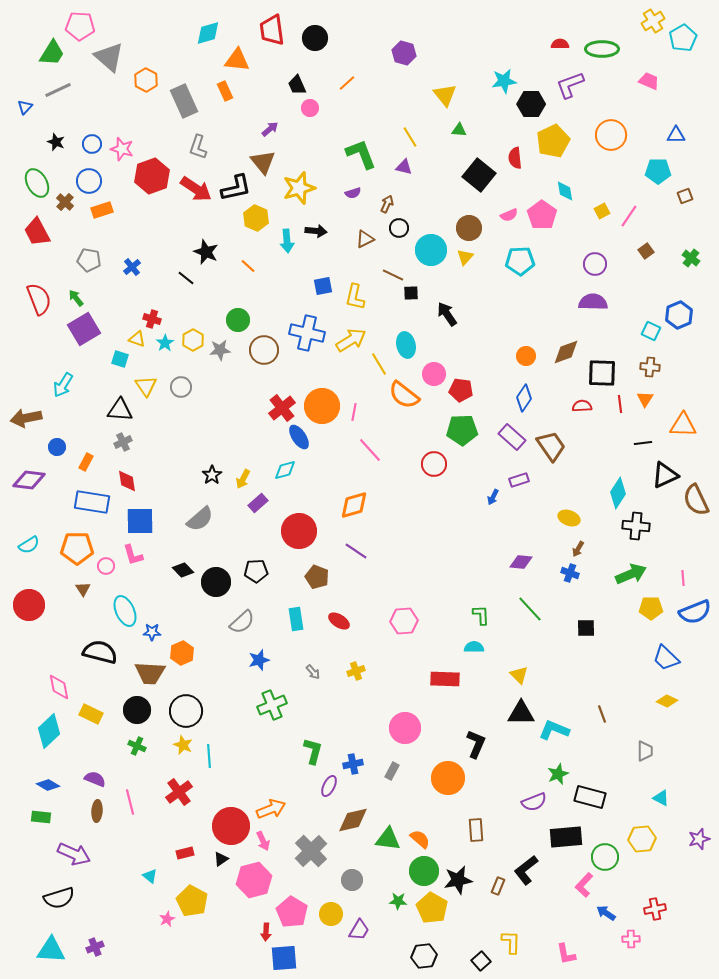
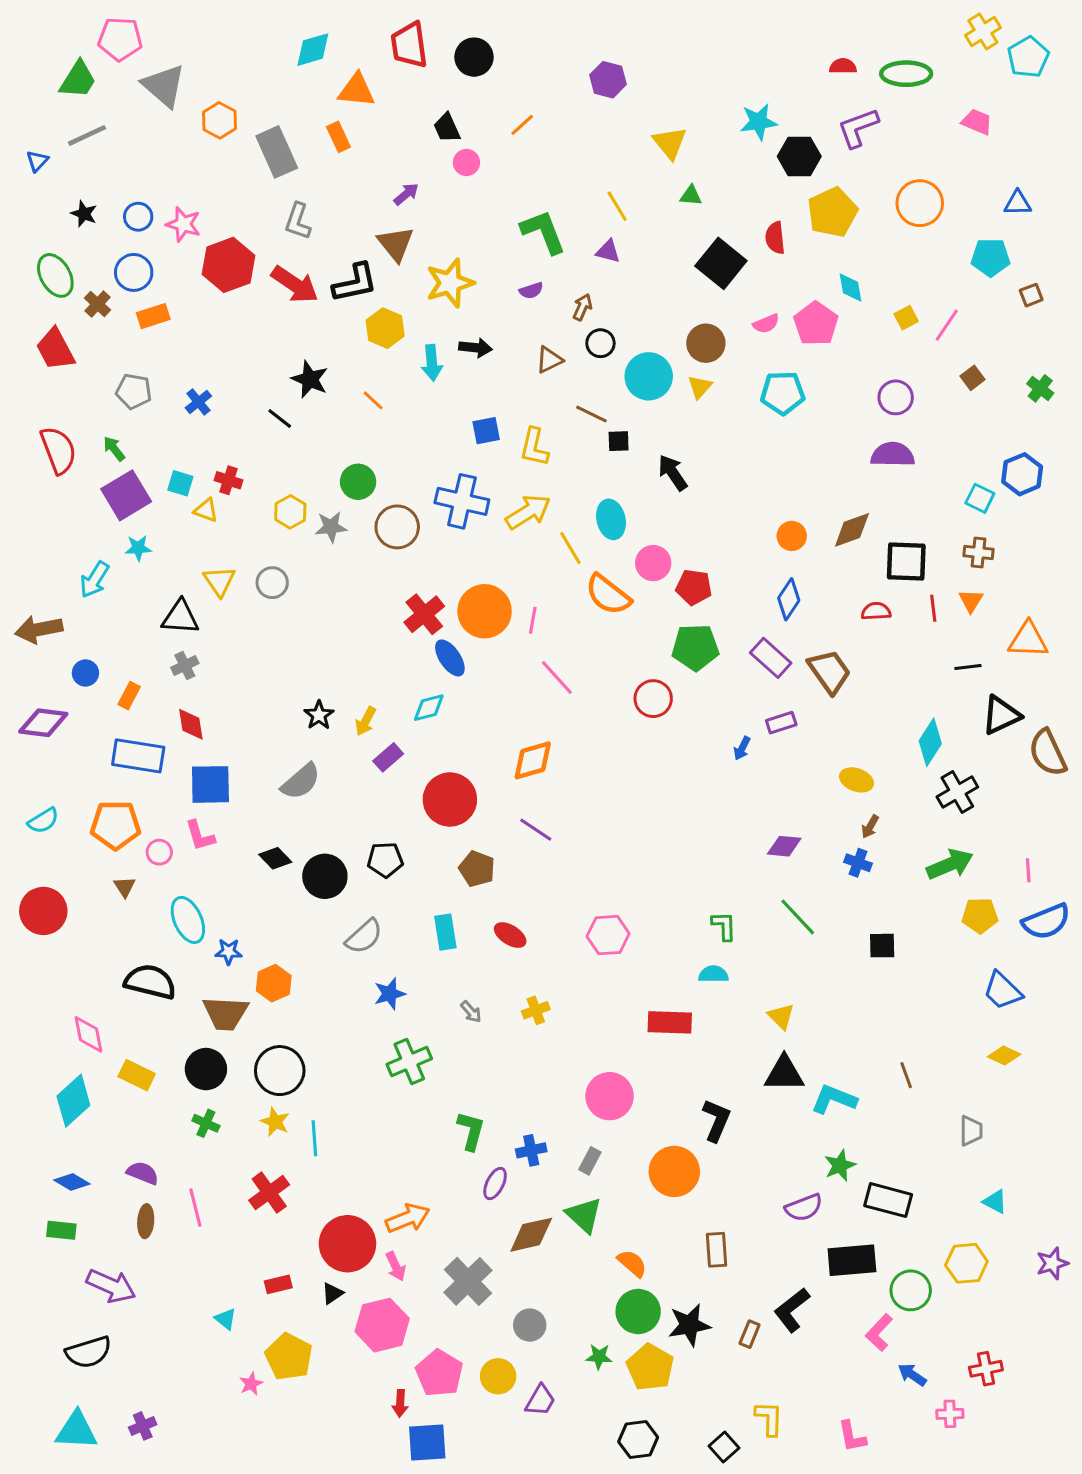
cyan star: (165, 343) -> (138, 548), moved, turned 30
cyan square: (120, 359) -> (180, 483), moved
black cross: (636, 526) -> (957, 792), turned -36
green triangle: (388, 839) -> (584, 1215), moved, turned 36

